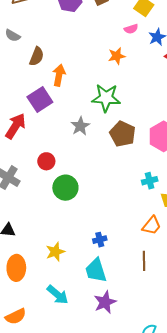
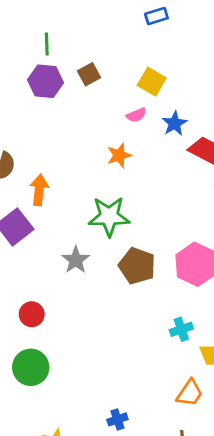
green circle: (65, 188) -> (31, 367), moved

